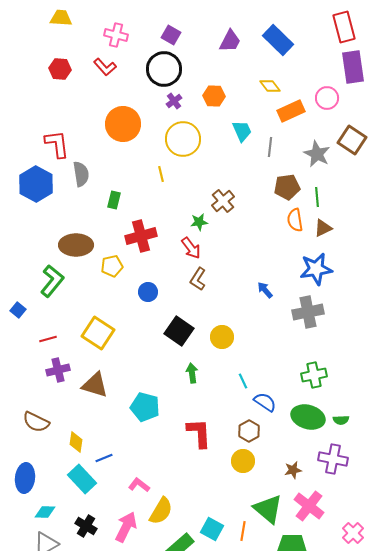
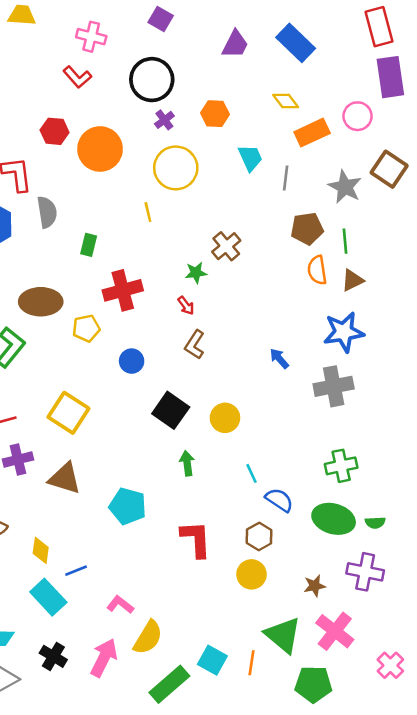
purple square: (171, 35) -> (161, 19), moved
red hexagon: (60, 69) -> (55, 131), moved
red arrow: (191, 248) -> (186, 306), size x0.7

